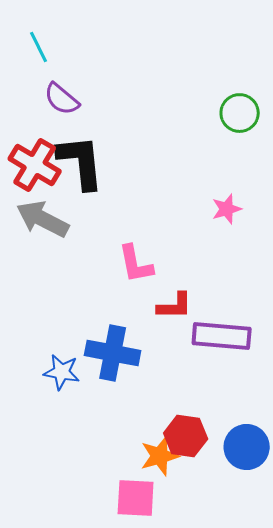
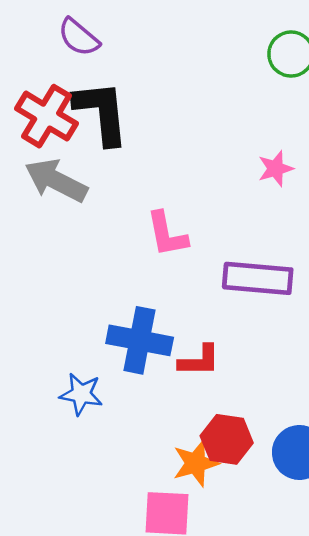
red L-shape: (175, 306) -> (199, 361), moved
purple rectangle: (222, 336) -> (258, 278), moved
blue star: (62, 372) -> (81, 394), moved

